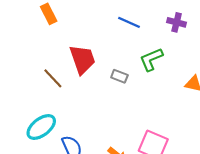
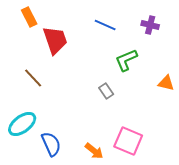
red trapezoid: (82, 59) -> (55, 40), moved
gray rectangle: (119, 76) -> (106, 91), moved, turned 35

